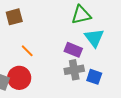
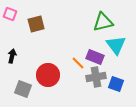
orange line: (27, 51) -> (78, 63), moved
red circle: (19, 78) -> (48, 75), moved

